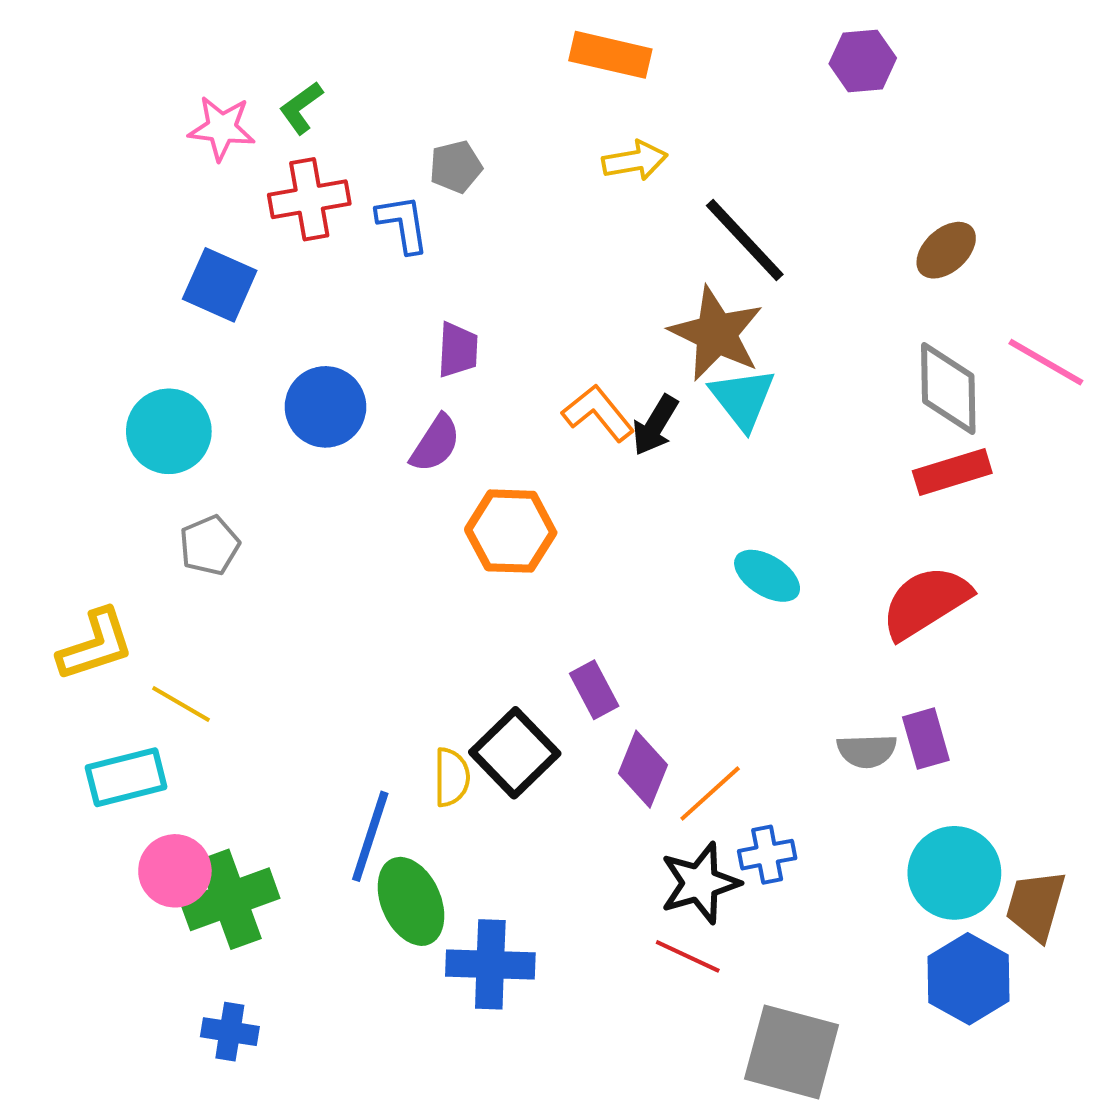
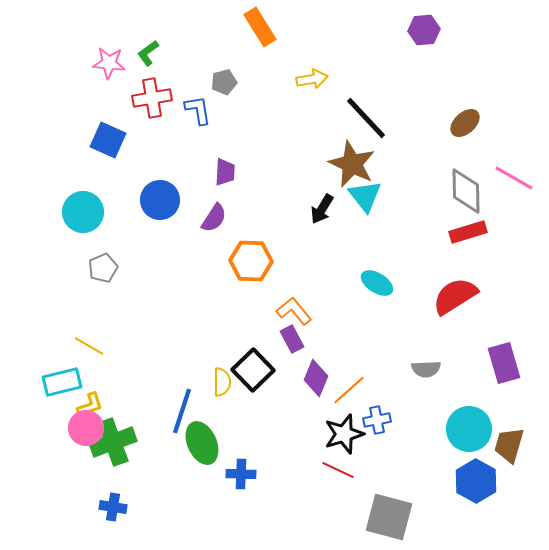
orange rectangle: (610, 55) -> (260, 27), moved, turned 45
orange L-shape: (598, 413) -> (294, 311), moved
yellow L-shape: (96, 645) -> (90, 405), moved, size x0.7
purple rectangle: (926, 739) -> (504, 363), moved, size x1.4
blue cross: (490, 964) -> (241, 474), size x0.7

